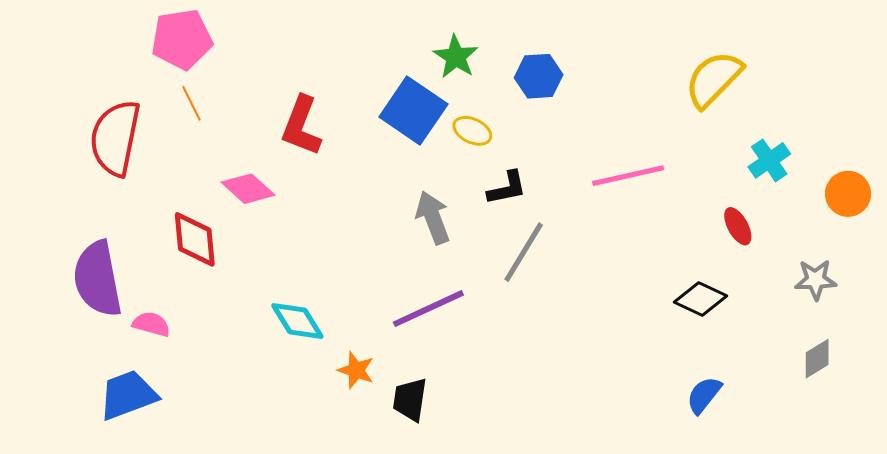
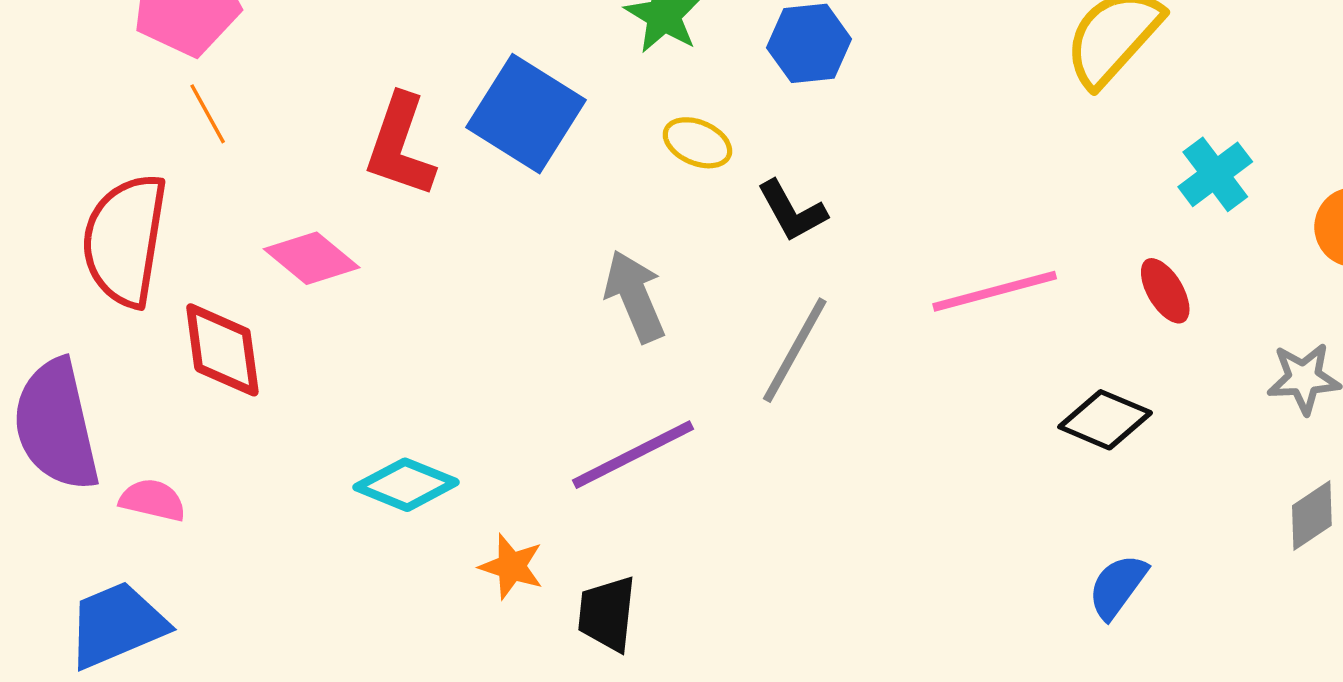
blue square: (413, 111) -> (526, 114), moved
red semicircle: (115, 138) -> (125, 240), moved
pink line: (628, 176) -> (995, 291), moved
black L-shape: (507, 188) -> (792, 211), moved, turned 75
cyan diamond: (297, 321) -> (406, 485), turned -34

